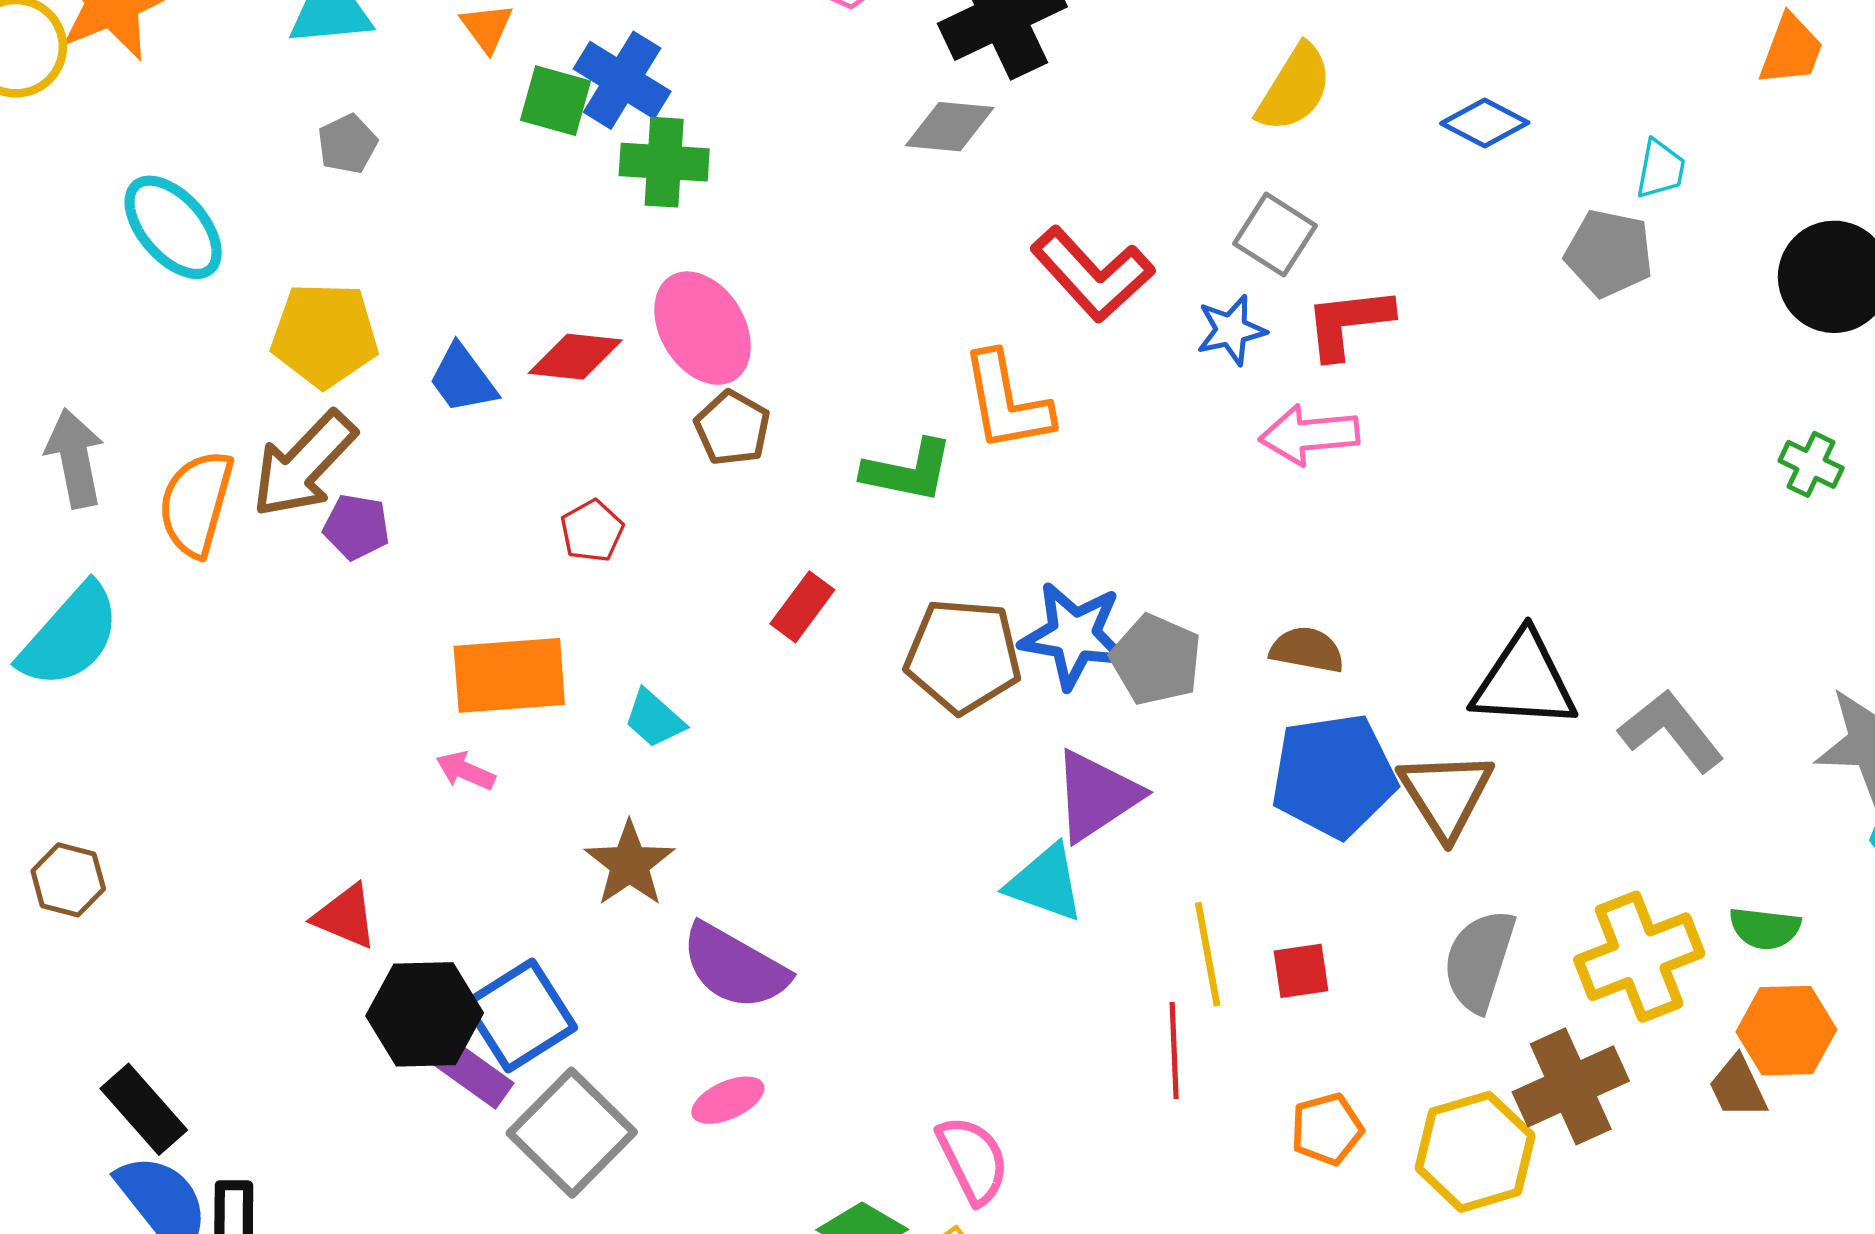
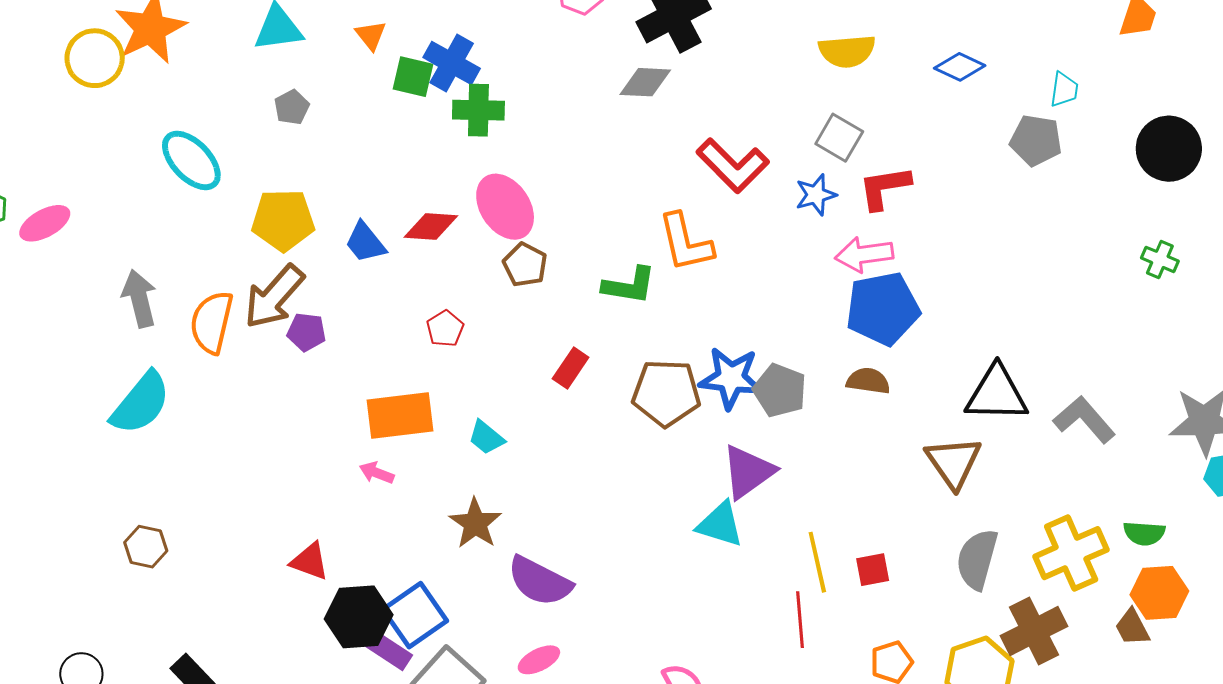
yellow semicircle: (1294, 88) -> (847, 51), turned 56
blue pentagon: (1334, 776) -> (883, 309), moved

